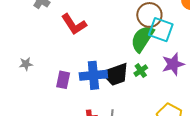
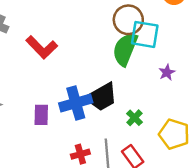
purple star: (173, 64) -> (167, 72), size x0.6
green cross: (141, 71) -> (134, 118), moved

